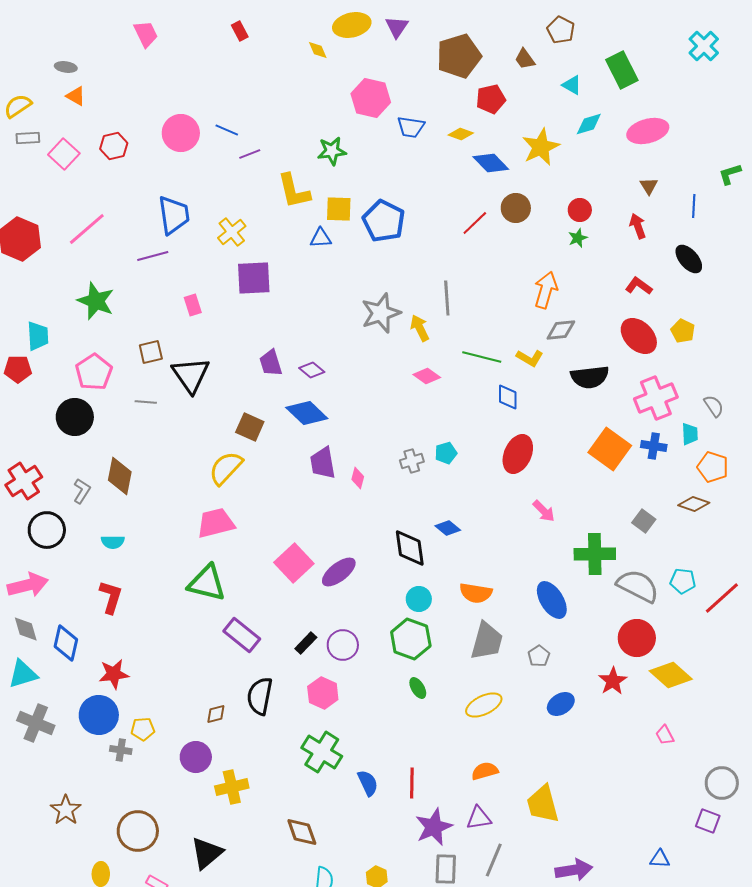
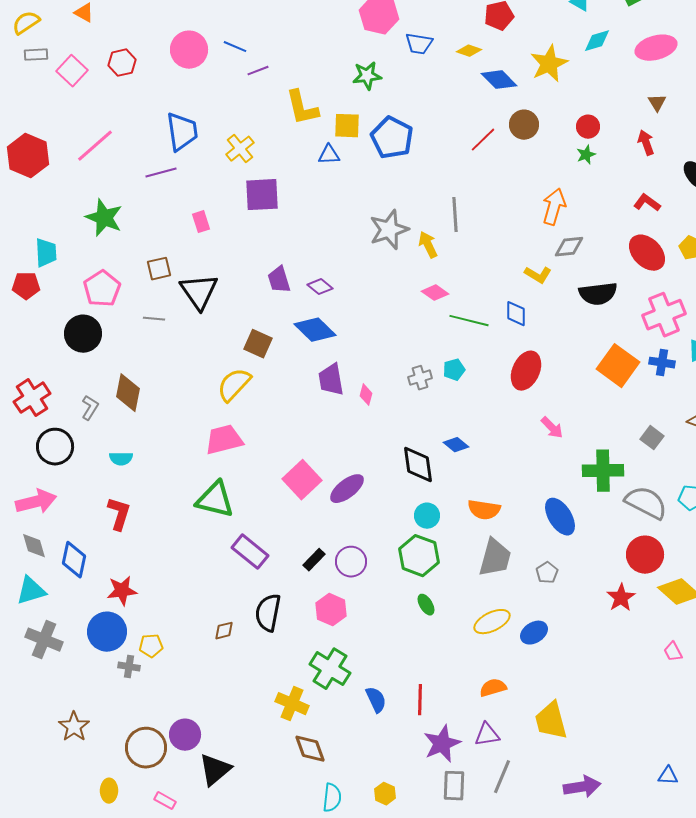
green star: (332, 151) -> (367, 76), moved
green line: (482, 357) -> (469, 321), moved
blue ellipse: (561, 704) -> (534, 633), moved
purple circle: (196, 757) -> (185, 735), moved
yellow cross: (232, 787) -> (292, 704), moved, turned 36

